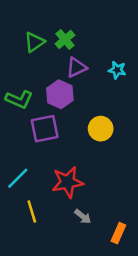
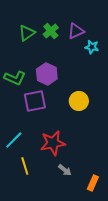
purple triangle: (76, 67) -> (76, 31), moved
cyan star: (117, 70) -> (92, 47), moved

